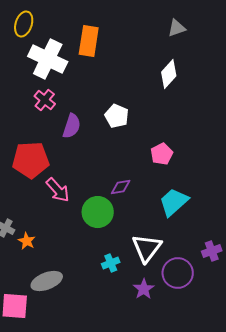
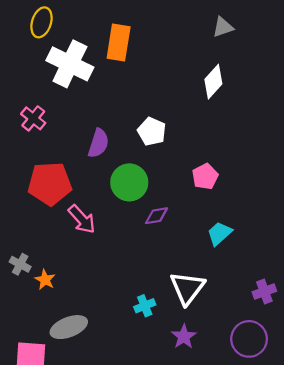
pink cross: (45, 100) -> (33, 118), moved
cyan trapezoid: (174, 202) -> (219, 233), size x0.7
green circle: (98, 212) -> (129, 182), moved
purple circle: (178, 273) -> (249, 339), moved

